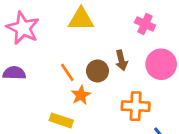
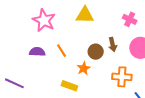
orange line: (67, 72) -> (62, 51), moved

